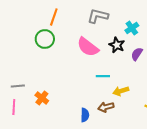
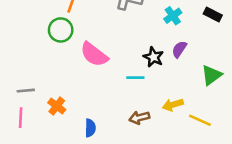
black star: (117, 45) -> (153, 57), moved
pink semicircle: (88, 47) -> (94, 54), moved
yellow arrow: (121, 91) -> (173, 105), moved
blue semicircle: (85, 115) -> (90, 128), moved

